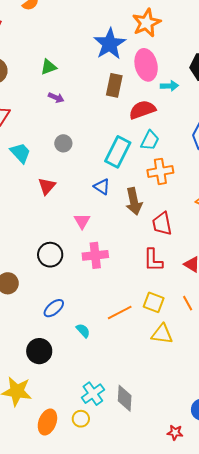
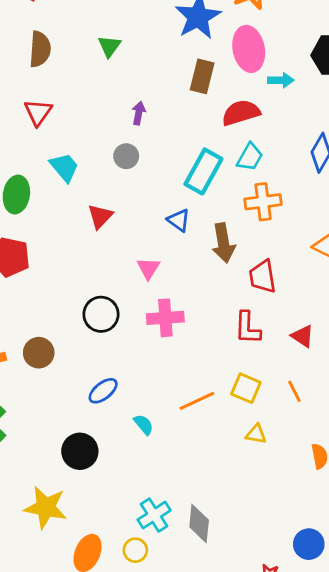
green triangle: (49, 67) -> (109, 46), turned -36
purple arrow: (56, 98) -> (139, 113), moved, turned -105
yellow triangle: (162, 334) -> (256, 434), size x0.7

